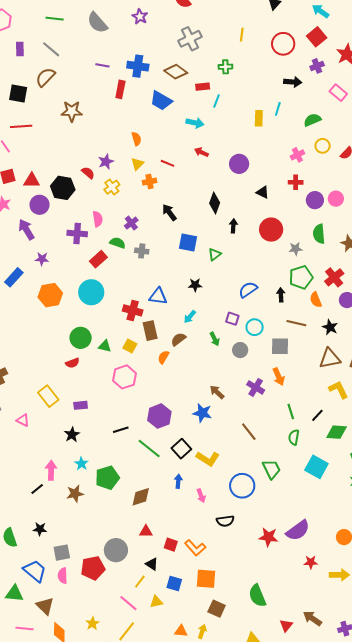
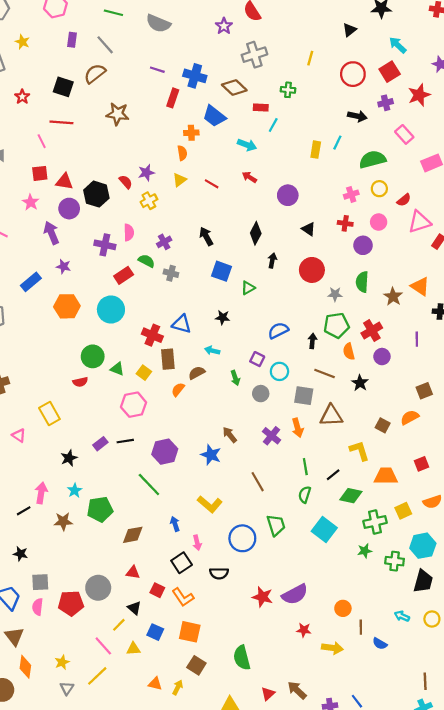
purple star: (140, 17) -> (224, 26), moved
gray semicircle: (97, 23) -> (158, 23), turned -35
green semicircle: (312, 120) -> (372, 159), size x1.4
orange cross: (150, 182) -> (191, 133), moved
pink circle: (336, 199) -> (379, 222), moved
cyan arrow: (190, 317) -> (212, 351), turned 56
brown triangle: (330, 358) -> (331, 416), moved
purple rectangle: (81, 405) -> (100, 444), moved, turned -40
black line: (121, 430) -> (125, 441), moved
black square: (181, 449) -> (182, 563), moved
blue arrow: (178, 481) -> (175, 524), turned -32

